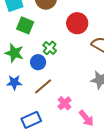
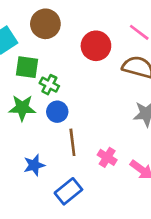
green cross: (50, 48) -> (49, 85), moved
blue star: (14, 82) -> (34, 165), moved
brown line: (43, 86) -> (72, 142), turned -42

